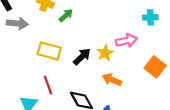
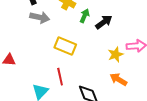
green arrow: (66, 15) -> (85, 16), turned -32
black arrow: (82, 57) -> (104, 22), moved

